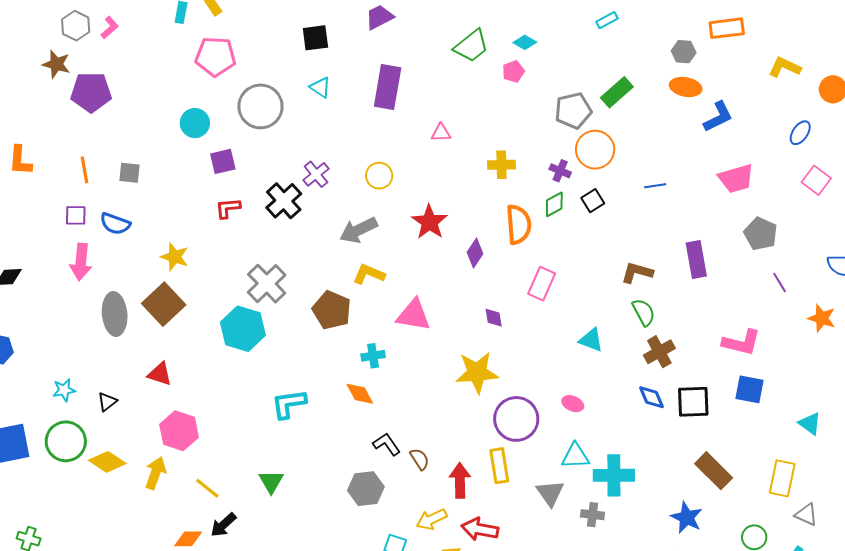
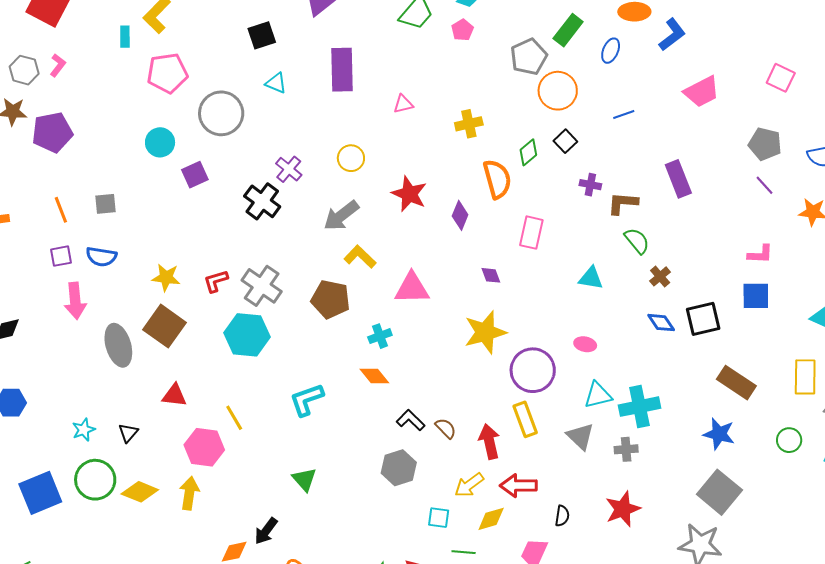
blue ellipse: (800, 133) -> (611, 51), moved
purple cross: (560, 171) -> (590, 185), moved
red L-shape: (228, 208) -> (216, 281), moved
gray pentagon: (761, 234) -> (765, 144), moved
yellow L-shape: (369, 274) -> (360, 257), turned 32
pink L-shape: (741, 343) -> (760, 254), moved, size x0.7
brown cross: (659, 352) -> (660, 276), size x0.7
yellow line: (207, 488) -> (234, 418), moved, turned 32

